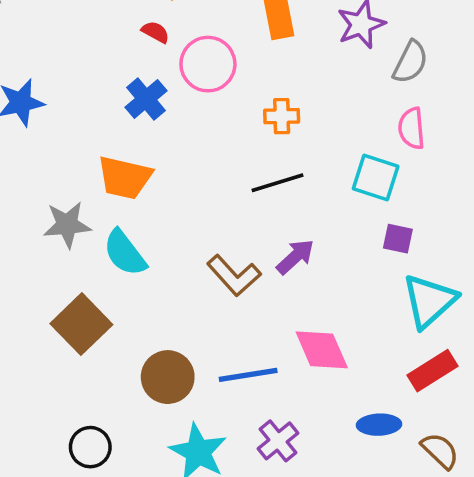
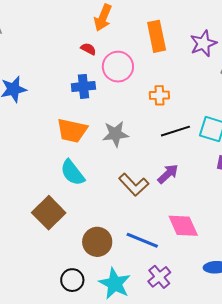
blue cross: (146, 99) -> (83, 86), turned 35
black line: (277, 183) -> (175, 131), moved
gray star: (67, 225) -> (115, 134), moved
blue line: (248, 375) -> (142, 240), turned 32
black circle: (90, 447) -> (72, 280), moved

